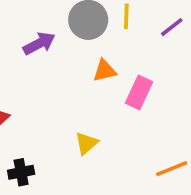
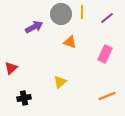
orange triangle: (105, 71) -> (70, 42), turned 32
pink rectangle: (139, 92) -> (105, 54), moved

